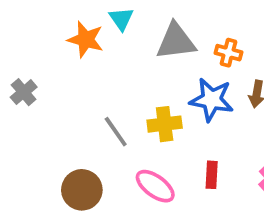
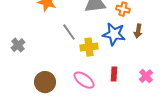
gray cross: (24, 92) -> (18, 45), moved
gray line: (116, 132) -> (69, 32), moved

